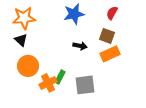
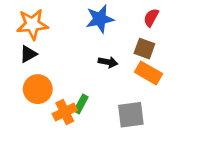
black triangle: (21, 40) -> (28, 54), turned 48
orange rectangle: (110, 54) -> (148, 73), turned 54
gray square: (85, 85) -> (131, 115), moved

